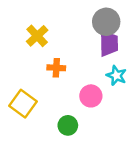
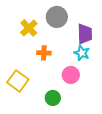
gray circle: (106, 22) -> (57, 17), moved
cyan star: (116, 75) -> (82, 53), moved

